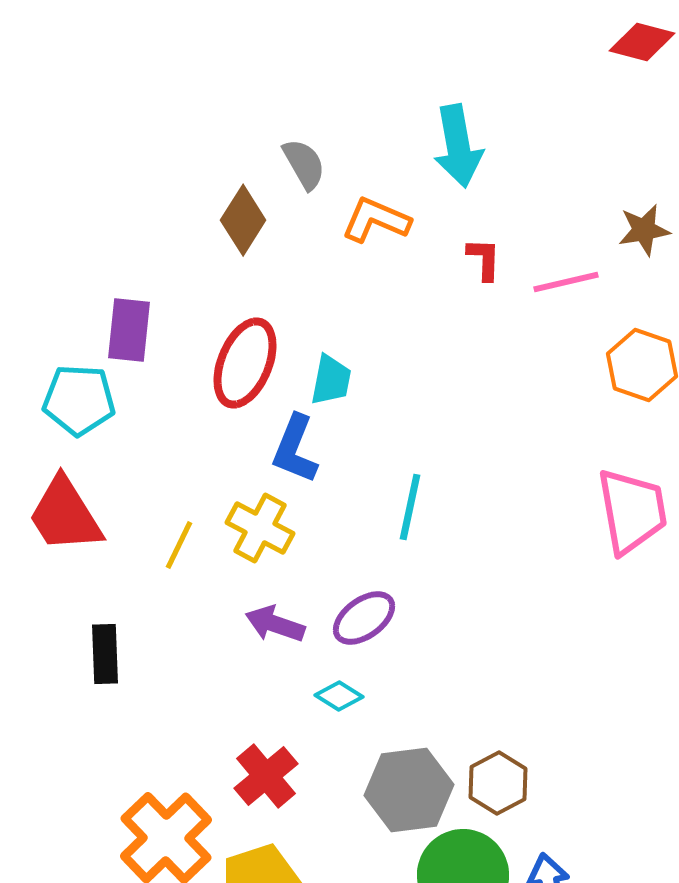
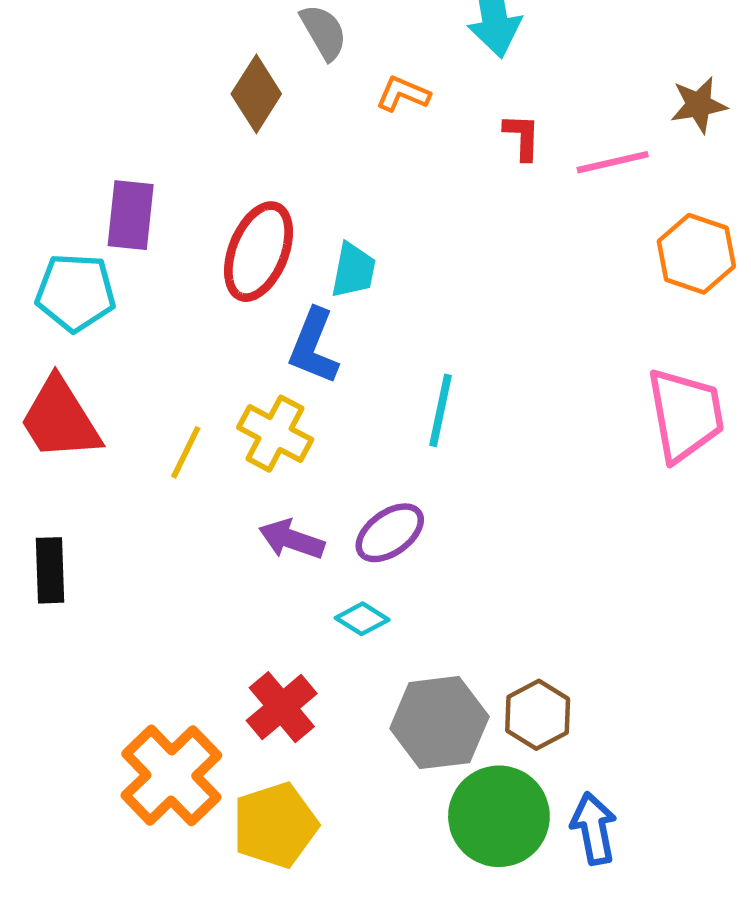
orange L-shape: (376, 220) -> (403, 94), size x0.7
black rectangle: (105, 654) -> (50, 570), moved

